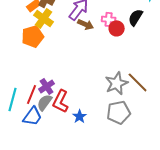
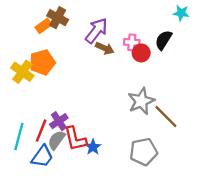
yellow cross: (44, 18) -> (22, 72), moved
gray star: (117, 83) -> (141, 101), moved
red L-shape: (61, 101) -> (75, 139), turned -40
blue star: (80, 116) -> (93, 147), moved

